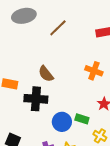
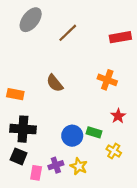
gray ellipse: (24, 16) -> (31, 20), turned -40
black cross: (36, 99) -> (23, 129), moved

